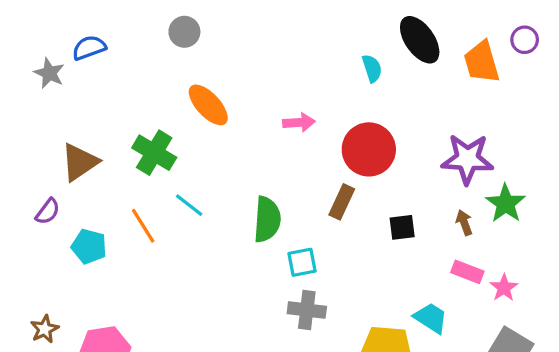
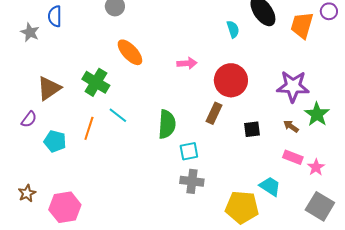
blue semicircle: (89, 48) -> (55, 16), turned -70
orange trapezoid: (482, 62) -> (302, 25), turned 32
brown arrow: (464, 223) -> (291, 126), turned -35
orange line: (143, 226) -> (89, 128), turned 50

